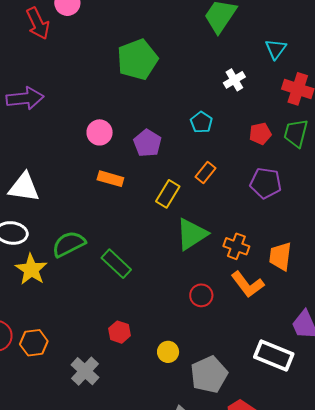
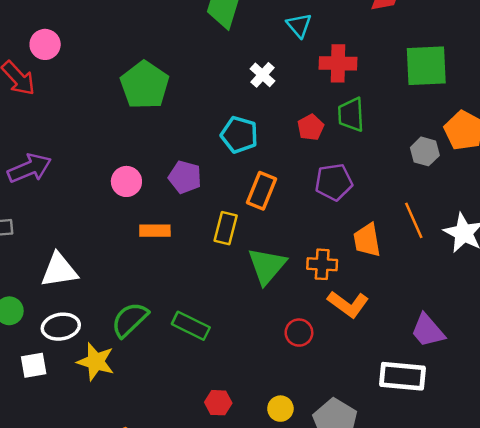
cyan pentagon: (201, 122) -> (239, 135), size x1.4
orange rectangle: (206, 173) -> (261, 191), size x1.4
orange trapezoid: (280, 256) -> (367, 240), moved

